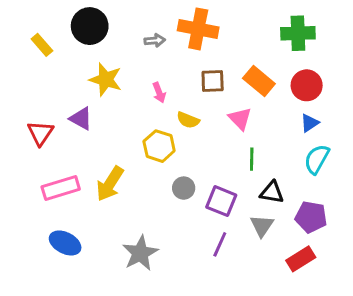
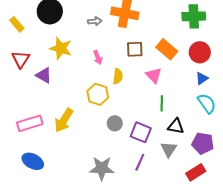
yellow semicircle: (188, 120) -> (118, 76), turned -105
red triangle: (40, 133) -> (21, 59), moved
cyan semicircle: (317, 159) -> (207, 103), turned 115
gray star: (140, 253) -> (102, 168), moved, turned 30

